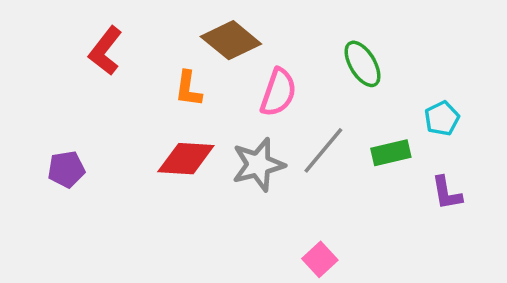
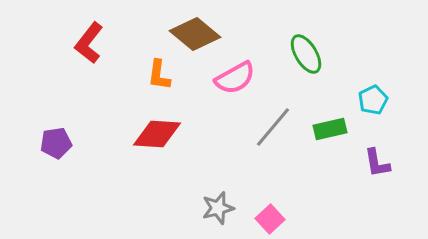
pink semicircle: (278, 92) -> (235, 78), turned 42
gray star: (258, 165) -> (218, 208), moved, size x0.7

